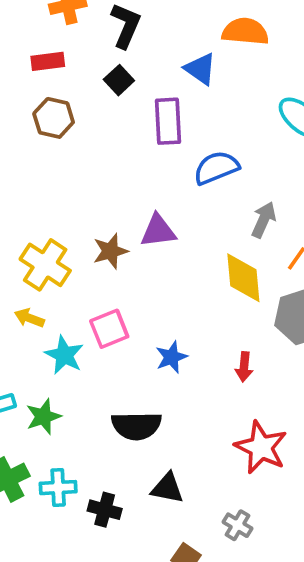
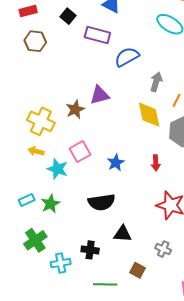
purple rectangle: (168, 121) -> (97, 35), turned -65
cyan cross: (58, 488) -> (61, 263), moved

